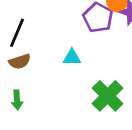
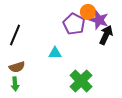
brown semicircle: (20, 62) -> (17, 67), moved

